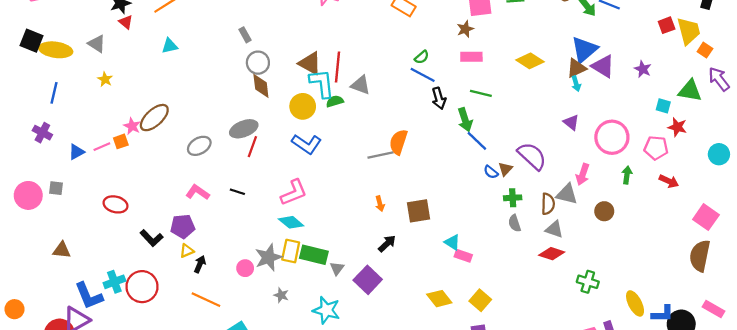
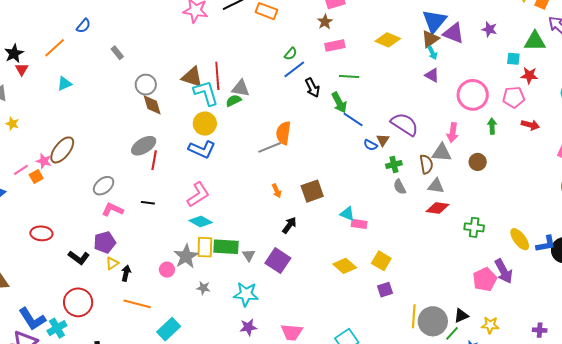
red triangle: (126, 22) -> (22, 69), turned 32
gray rectangle: (245, 35) -> (117, 53), moved
blue line: (423, 75) -> (294, 69), turned -55
green semicircle: (335, 101) -> (234, 101), moved
yellow circle: (303, 106) -> (205, 124), moved
purple triangle: (571, 122) -> (432, 75), moved
gray ellipse: (199, 146) -> (104, 186), moved
pink line: (102, 147) -> (21, 170), moved
cyan cross: (114, 282) -> (57, 328), moved

